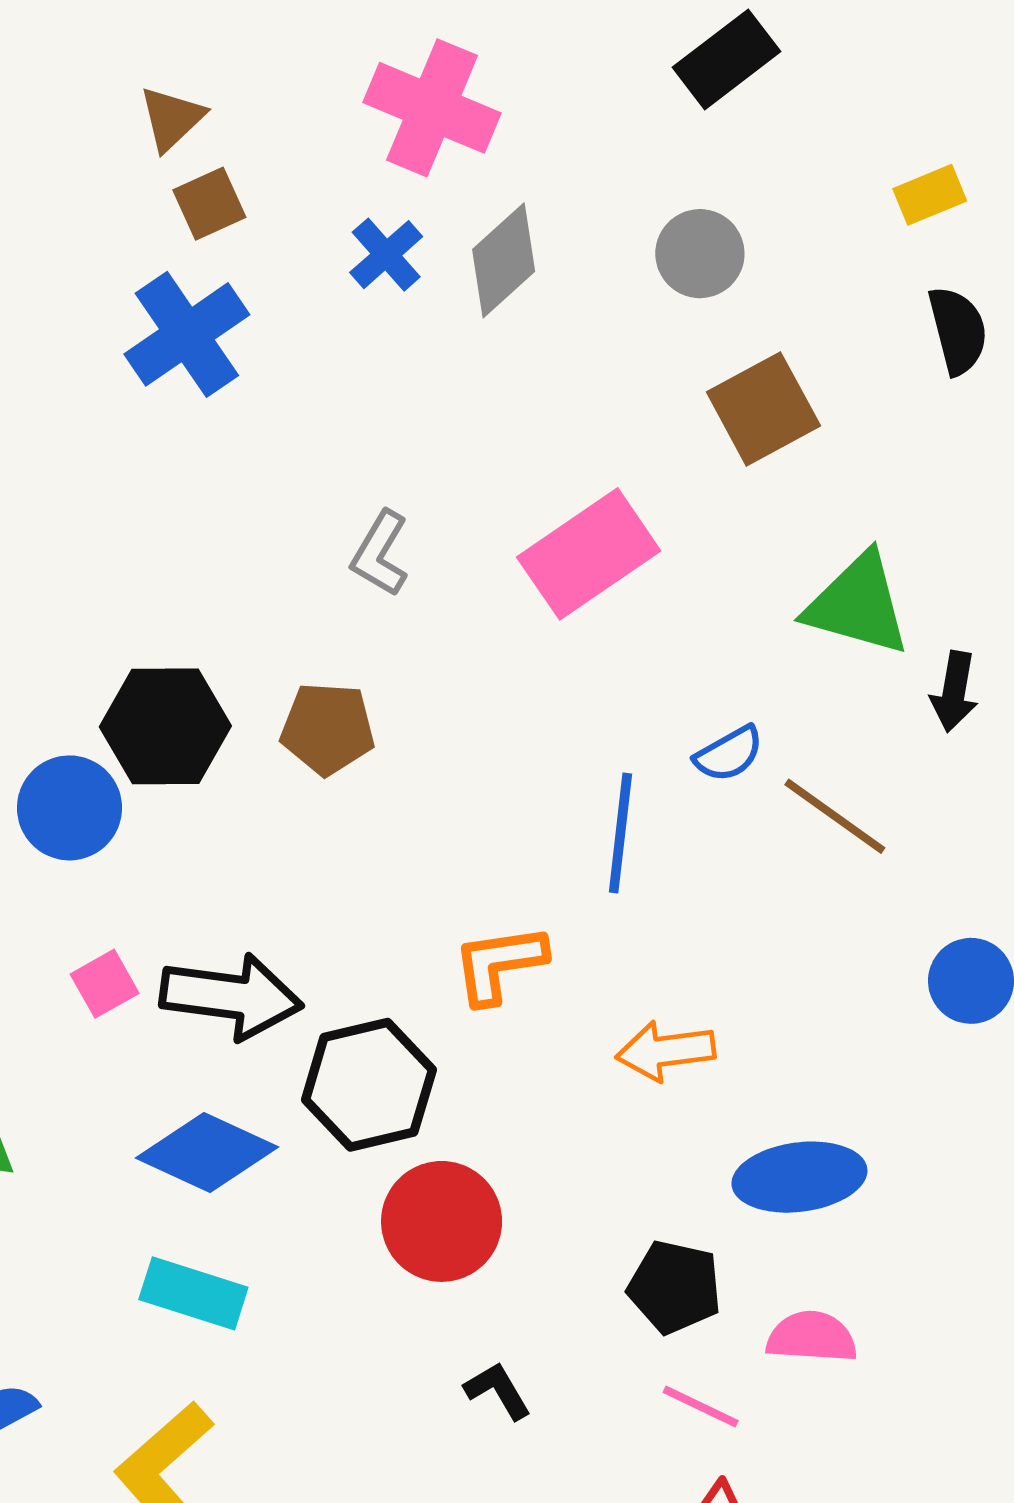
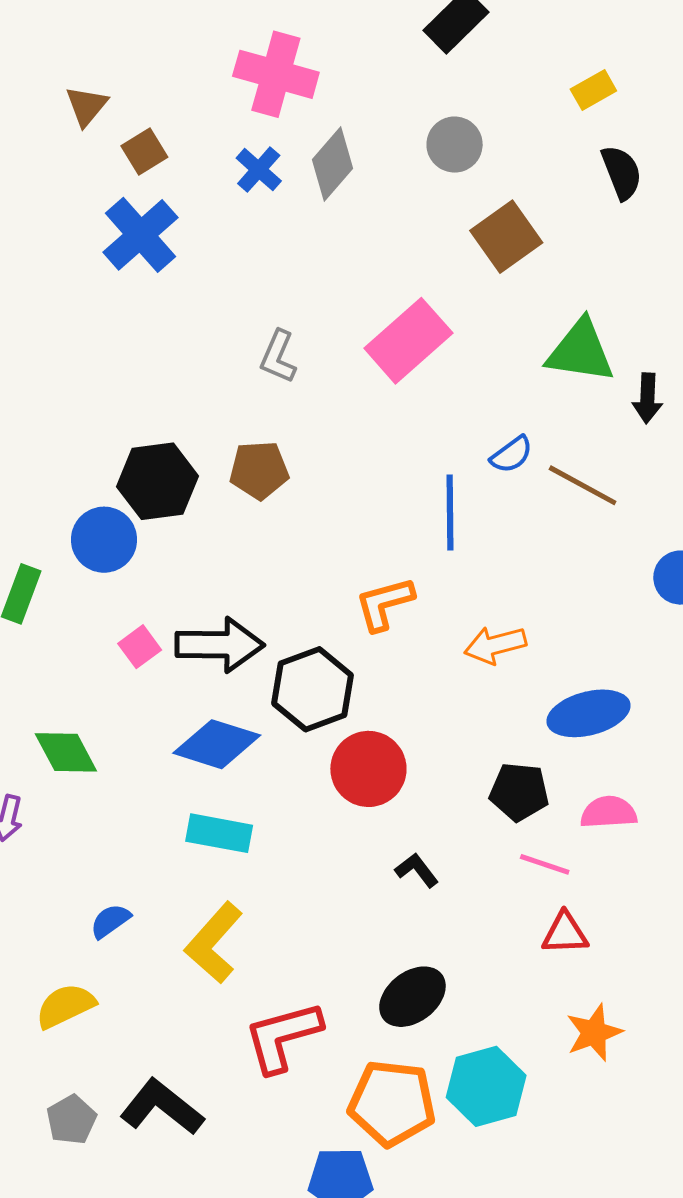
brown triangle: (172, 118) -> (86, 106), moved

